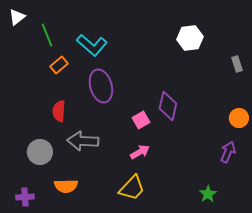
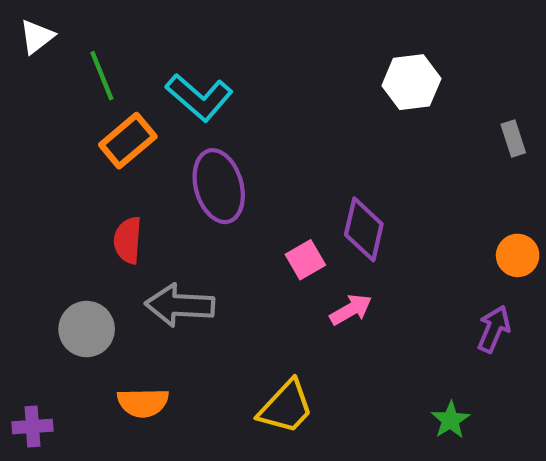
orange rectangle: (59, 65) -> (128, 141), size x1.4
pink arrow: (140, 152) -> (351, 310), moved
purple cross: (25, 197) -> (32, 426), moved

